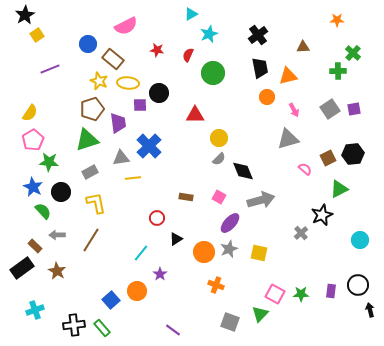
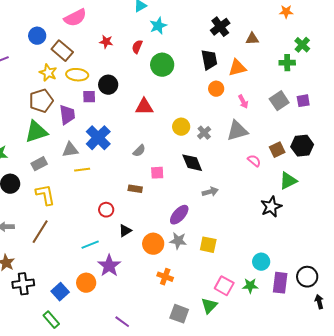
black cross: (258, 35) -> (220, 27), moved
yellow circle: (219, 138) -> (181, 127), moved
gray semicircle: (219, 159) -> (139, 151), moved
pink square: (219, 197) -> (157, 173), moved, turned -32
gray arrow: (261, 200) -> (210, 192), size x0.6
gray cross: (301, 233) -> (204, 133), moved
cyan circle: (360, 240) -> (261, 262), moved
gray star: (229, 249) -> (178, 241), turned 30
cyan line: (141, 253) -> (90, 245), turned 30
purple star: (160, 274) -> (109, 266), size x1.6
purple rectangle: (331, 291) -> (280, 283), size x1.5
black cross: (74, 325) -> (23, 284), moved

